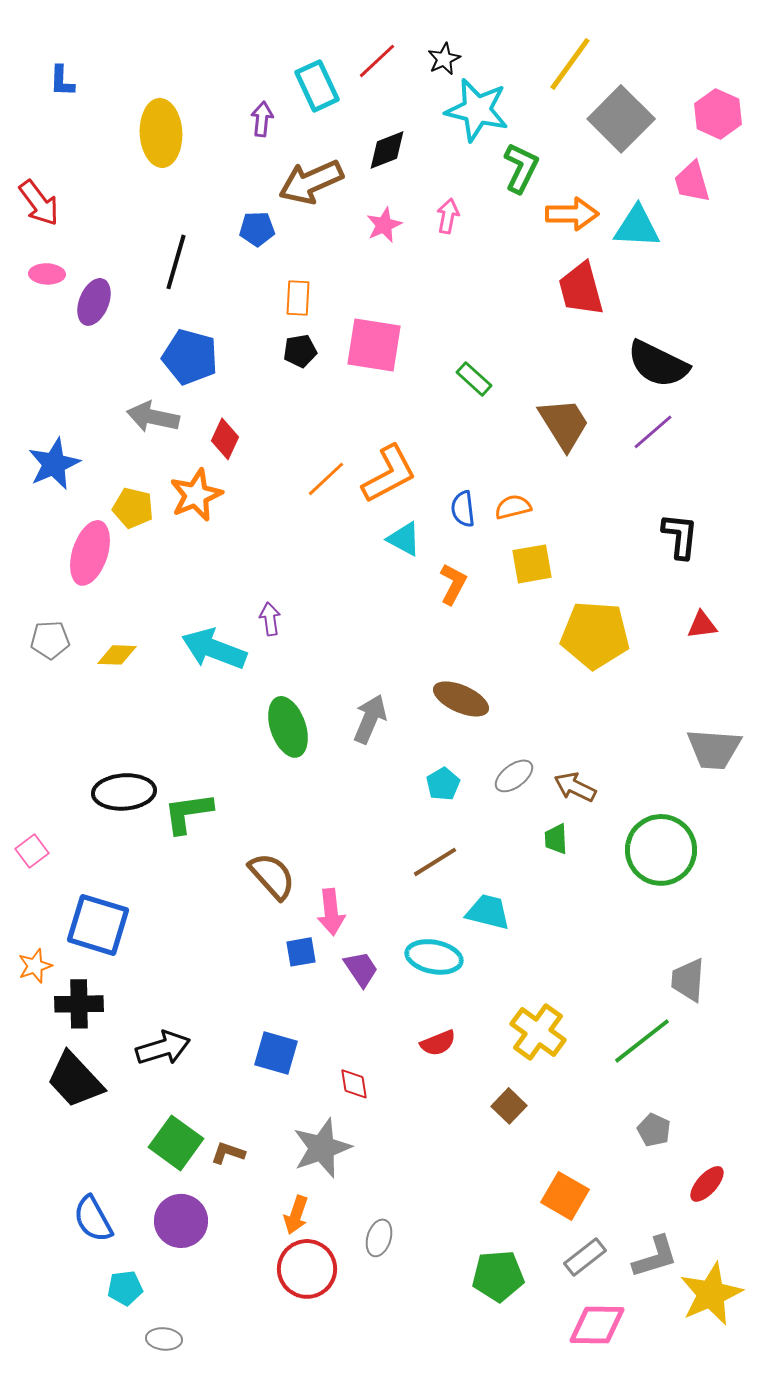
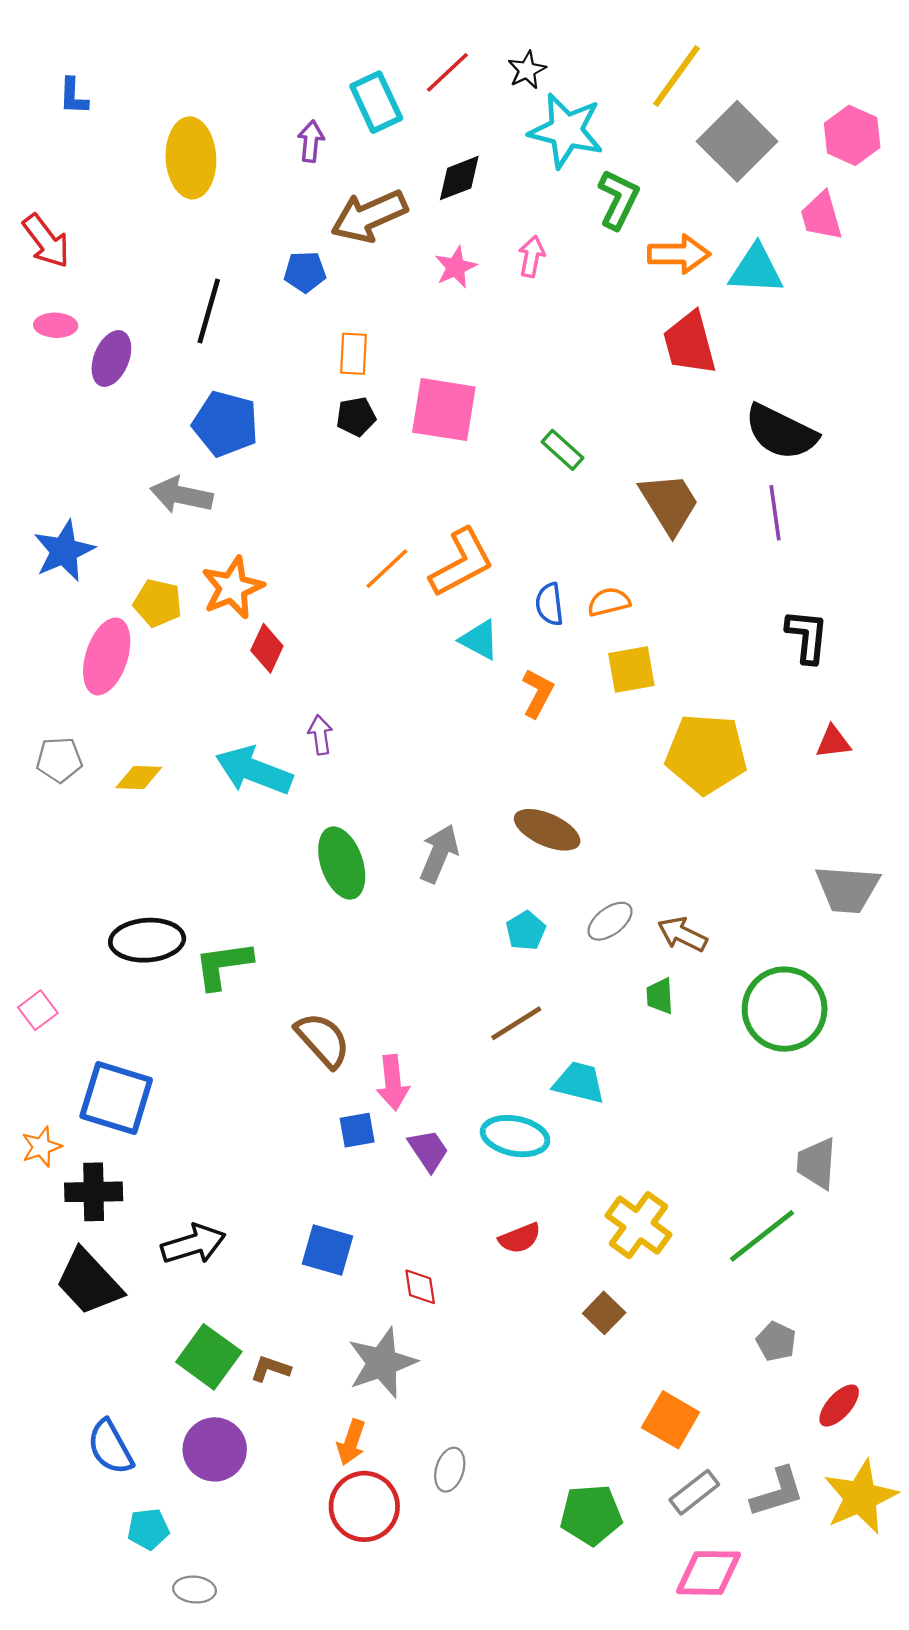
purple line: (653, 432) -> (775, 513), turned -57
red diamond: (225, 439) -> (267, 648), moved
yellow star: (711, 1294) -> (860, 1497), moved

